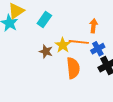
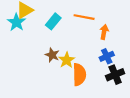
orange line: (79, 42) -> (84, 17), moved
yellow star: (63, 45) -> (67, 60), moved

